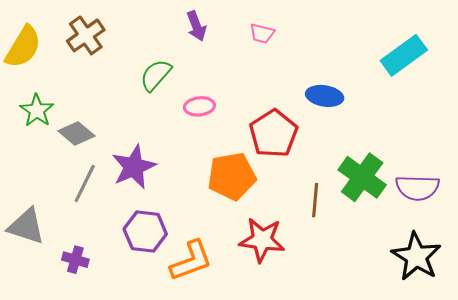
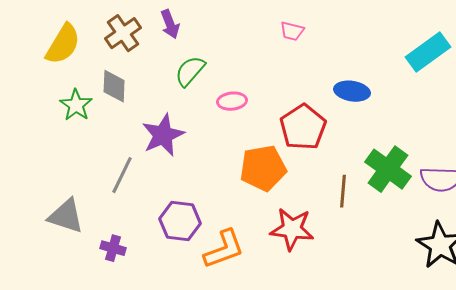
purple arrow: (196, 26) -> (170, 24), moved
gray diamond: (76, 133) -> (114, 86), moved, turned 52
purple star: (134, 167) -> (163, 135), moved

